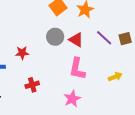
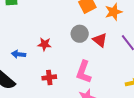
pink L-shape: (77, 69) -> (84, 72), moved

